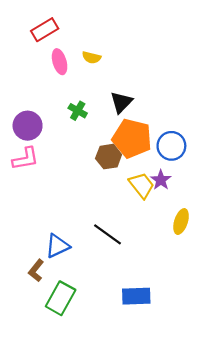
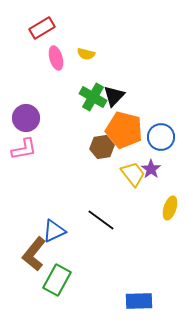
green cross: (78, 111) -> (93, 97), moved, size x1.5
brown L-shape: (36, 271) -> (34, 254), size x1.6
blue rectangle: (136, 296) -> (139, 301), moved

